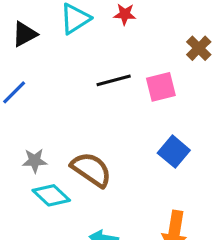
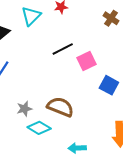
pink square: (161, 87) -> (87, 61), moved

